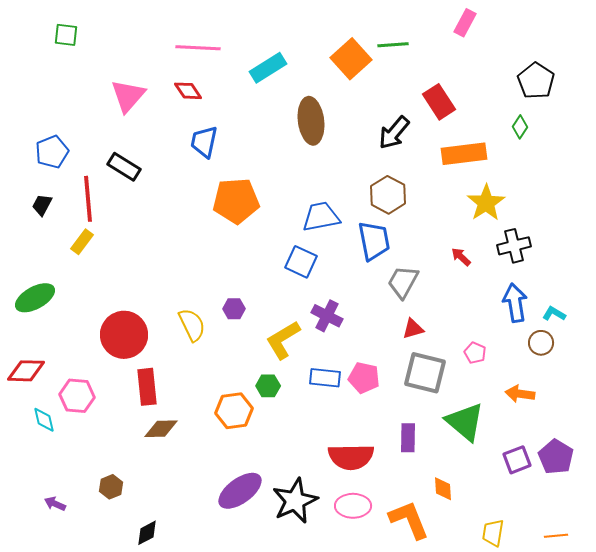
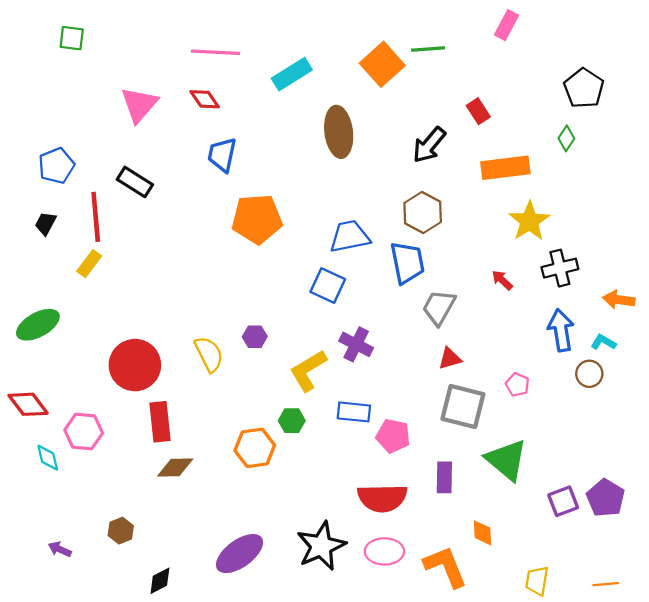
red rectangle: (439, 102) -> (478, 111), size x0.7
red diamond: (26, 371) -> (28, 404), turned 51
pink pentagon: (364, 378) -> (393, 436), moved
orange arrow: (520, 394) -> (619, 300), moved
purple ellipse: (240, 491) -> (240, 554), moved

